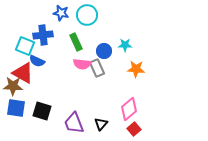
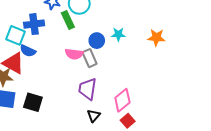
green rectangle: (76, 42) -> (68, 20), moved
orange star: (136, 69) -> (156, 37), moved
purple trapezoid: (74, 123) -> (87, 89), moved, turned 30

